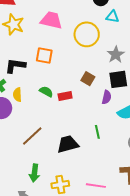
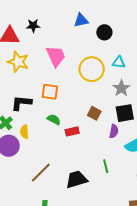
cyan triangle: (112, 17) -> (119, 62), moved
pink trapezoid: (51, 20) -> (56, 56), turned 55
green semicircle: (46, 92) -> (54, 119), moved

